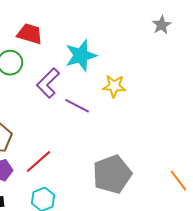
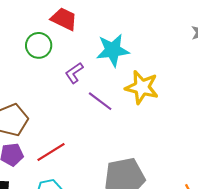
purple L-shape: (48, 83) -> (74, 73), size x0.7
yellow star: (114, 86) -> (142, 87), size x1.4

